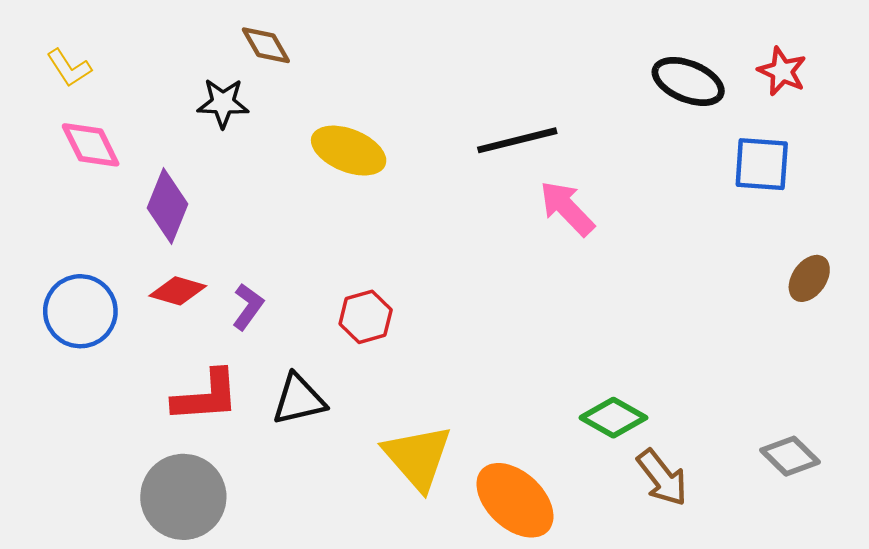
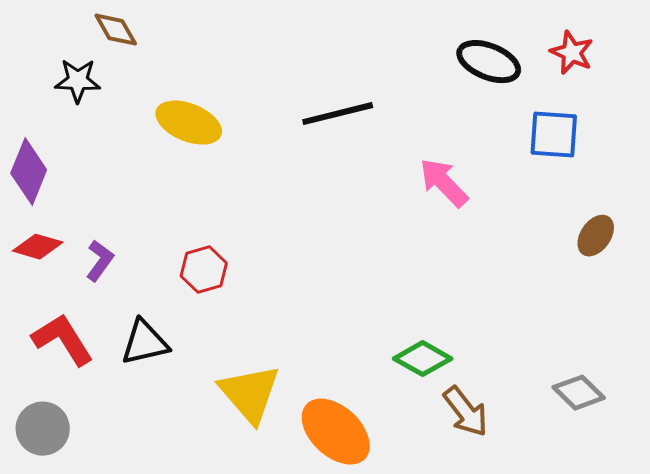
pink arrow: (567, 208) -> (444, 183), moved
red L-shape: (206, 396) -> (63, 340), turned -118
gray circle: (183, 497) -> (43, 429), size x0.7

